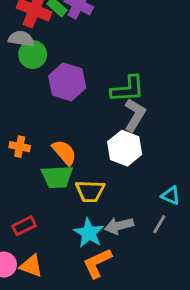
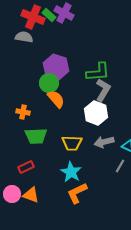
green circle: (33, 55) -> (49, 83), moved
orange semicircle: (64, 152) -> (56, 99), moved
green trapezoid: (57, 177) -> (36, 136), moved
gray arrow: (119, 226) -> (104, 142), moved

